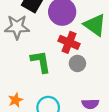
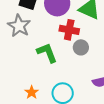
gray star: (17, 27) -> (19, 26), turned -30

